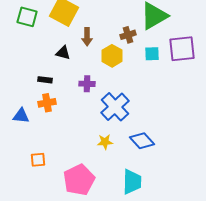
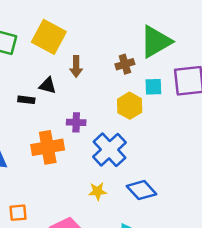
yellow hexagon: (112, 56) -> (130, 106), moved
black rectangle: (45, 80) -> (26, 100), moved
orange cross: (47, 103) -> (48, 147), moved, size x1.5

